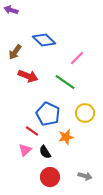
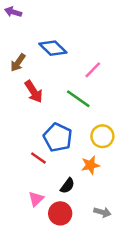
red arrow: (28, 76) -> (34, 92), turned 36
orange star: (66, 137) -> (90, 165), moved
pink triangle: (25, 150) -> (36, 199), moved
black semicircle: (45, 152) -> (67, 186), moved, turned -112

